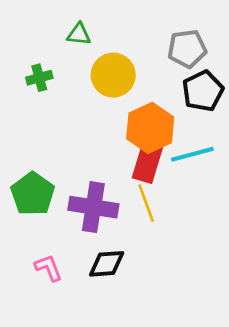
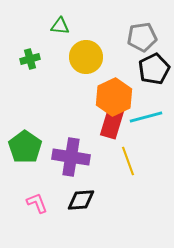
yellow line: (146, 203) -> (128, 161), moved

